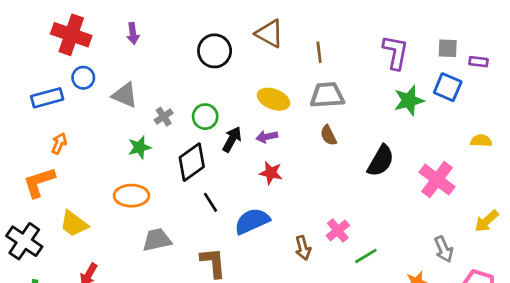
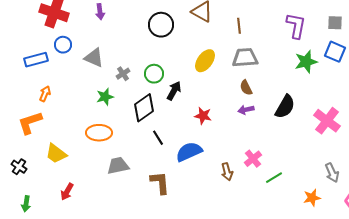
yellow ellipse: (274, 99) -> (205, 61), turned -75
purple arrow: (267, 137) -> (246, 110), moved
black cross: (24, 241) -> (19, 167), size x0.6

